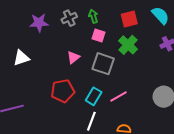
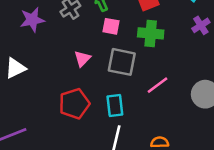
green cross: (128, 45) -> (151, 33), turned -30
cyan rectangle: (94, 96) -> (115, 106), turned -30
pink line: (119, 97) -> (158, 85), moved

